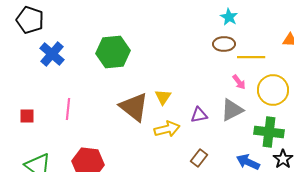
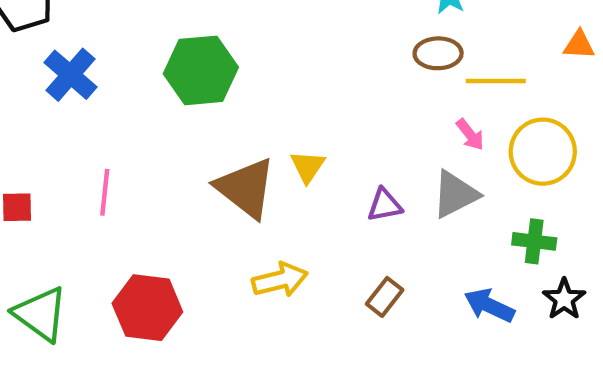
yellow arrow: (167, 129) -> (280, 280), moved
green cross: (269, 132) -> (534, 241), size x0.7

